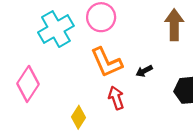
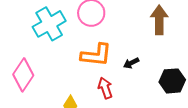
orange L-shape: (106, 62) -> (96, 55), turned -60

